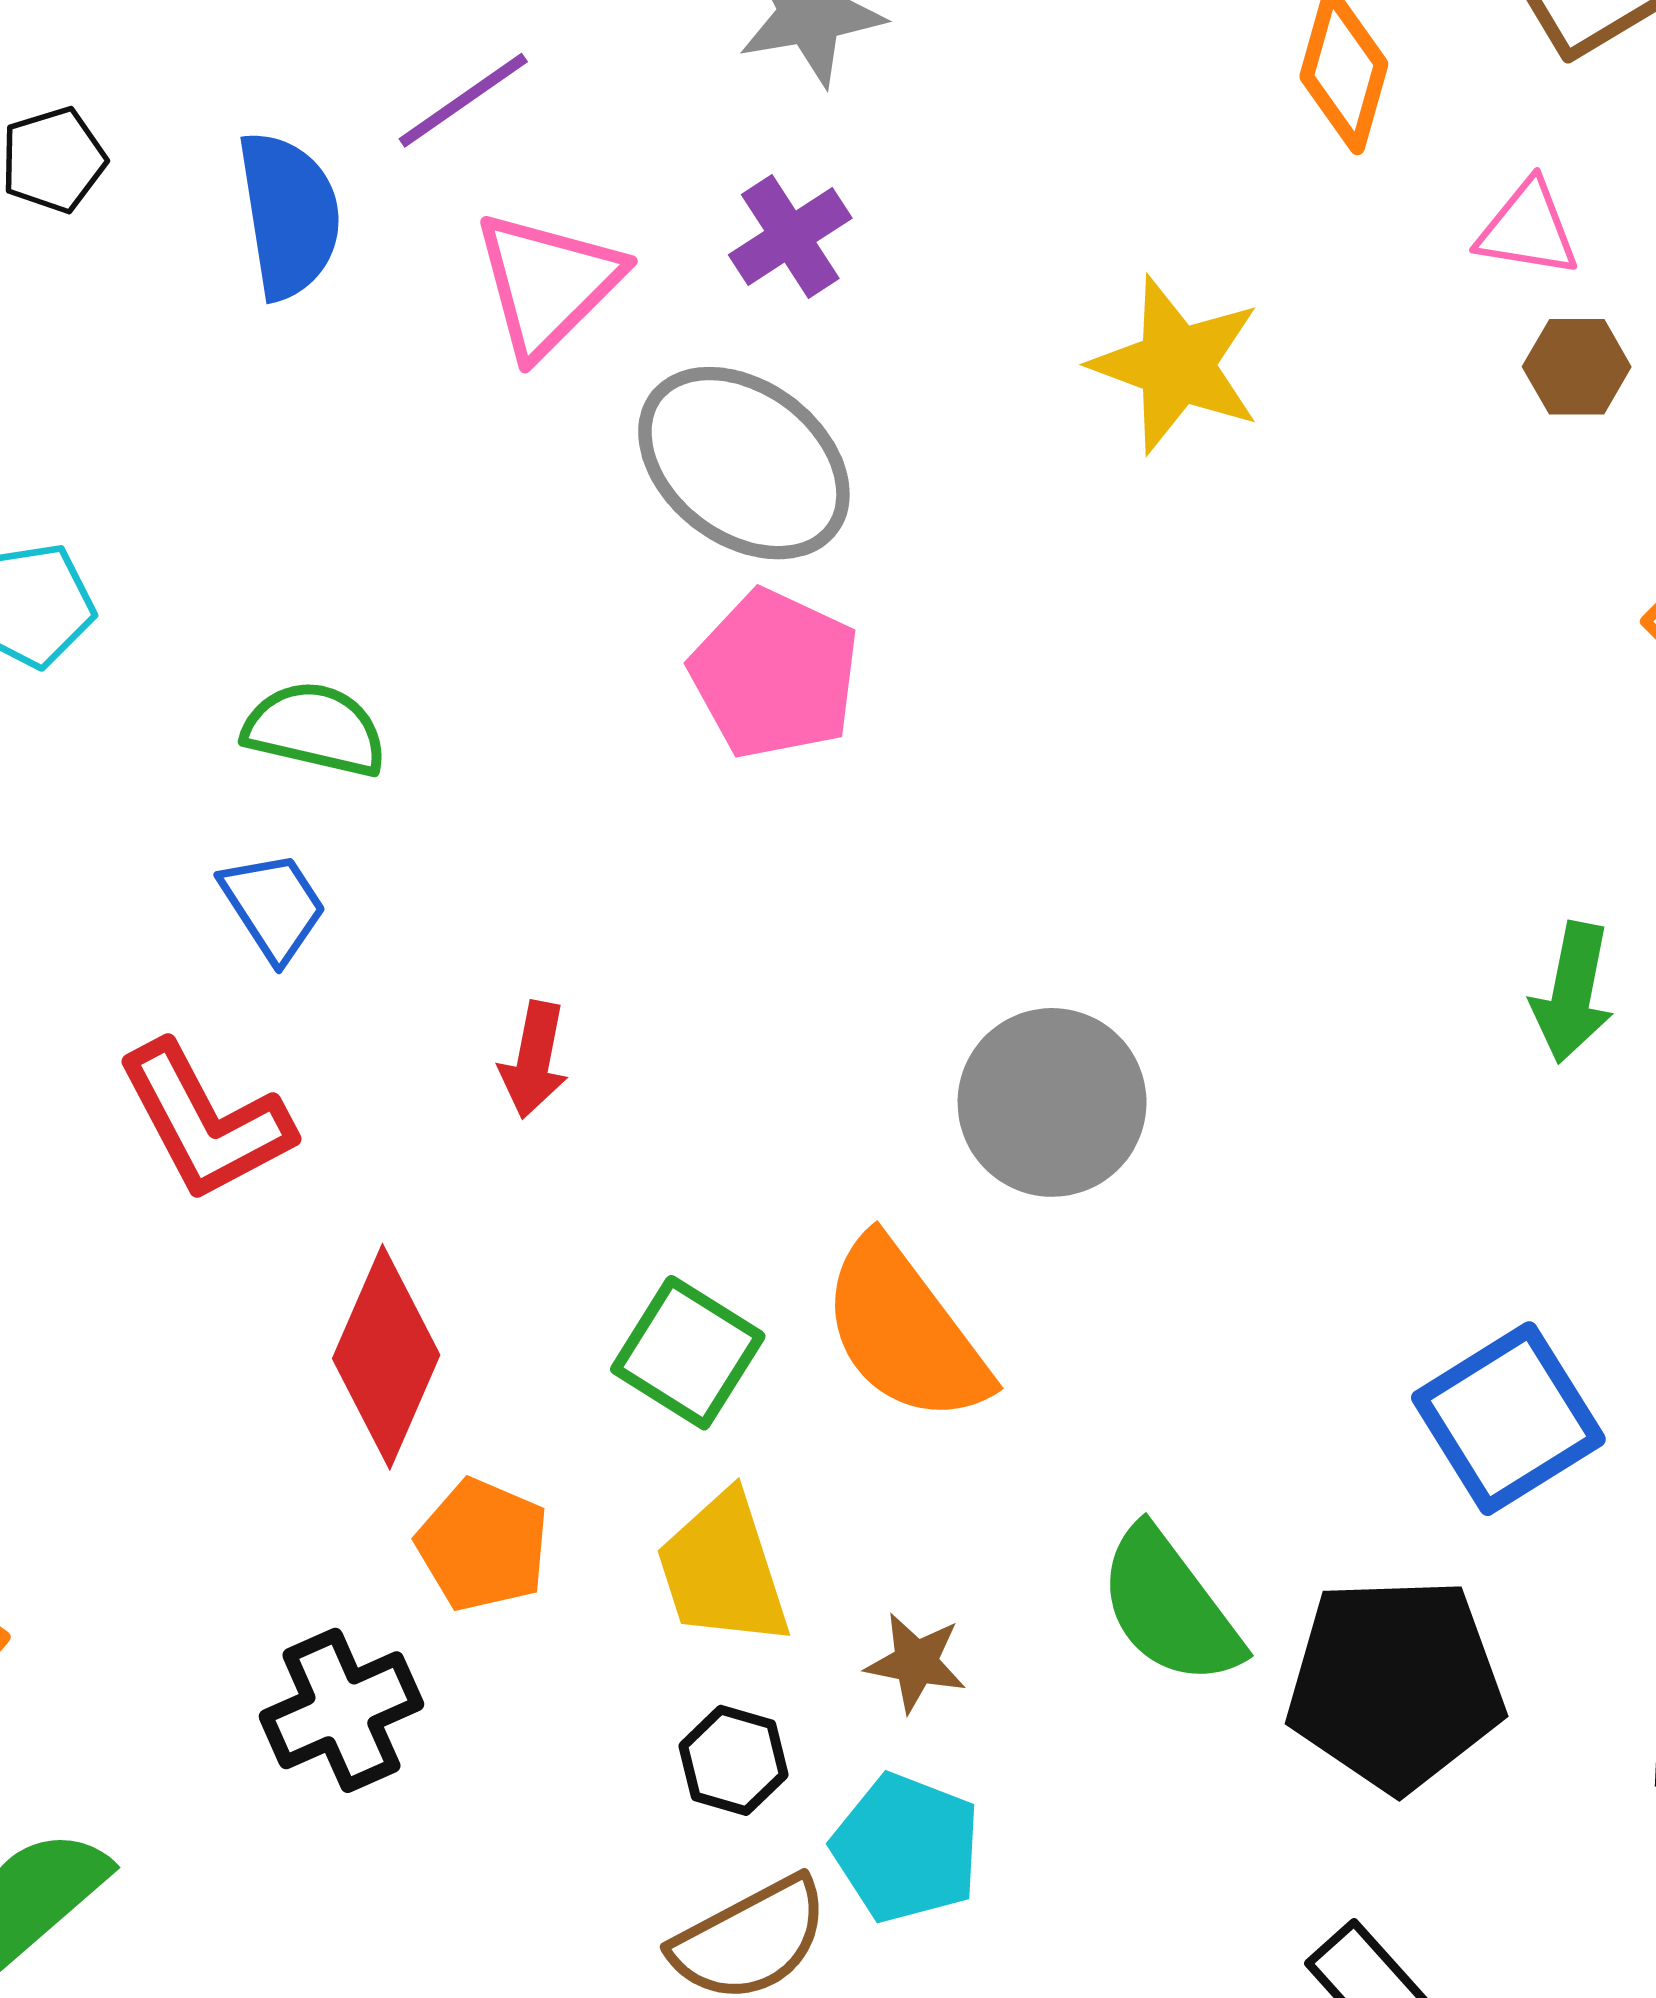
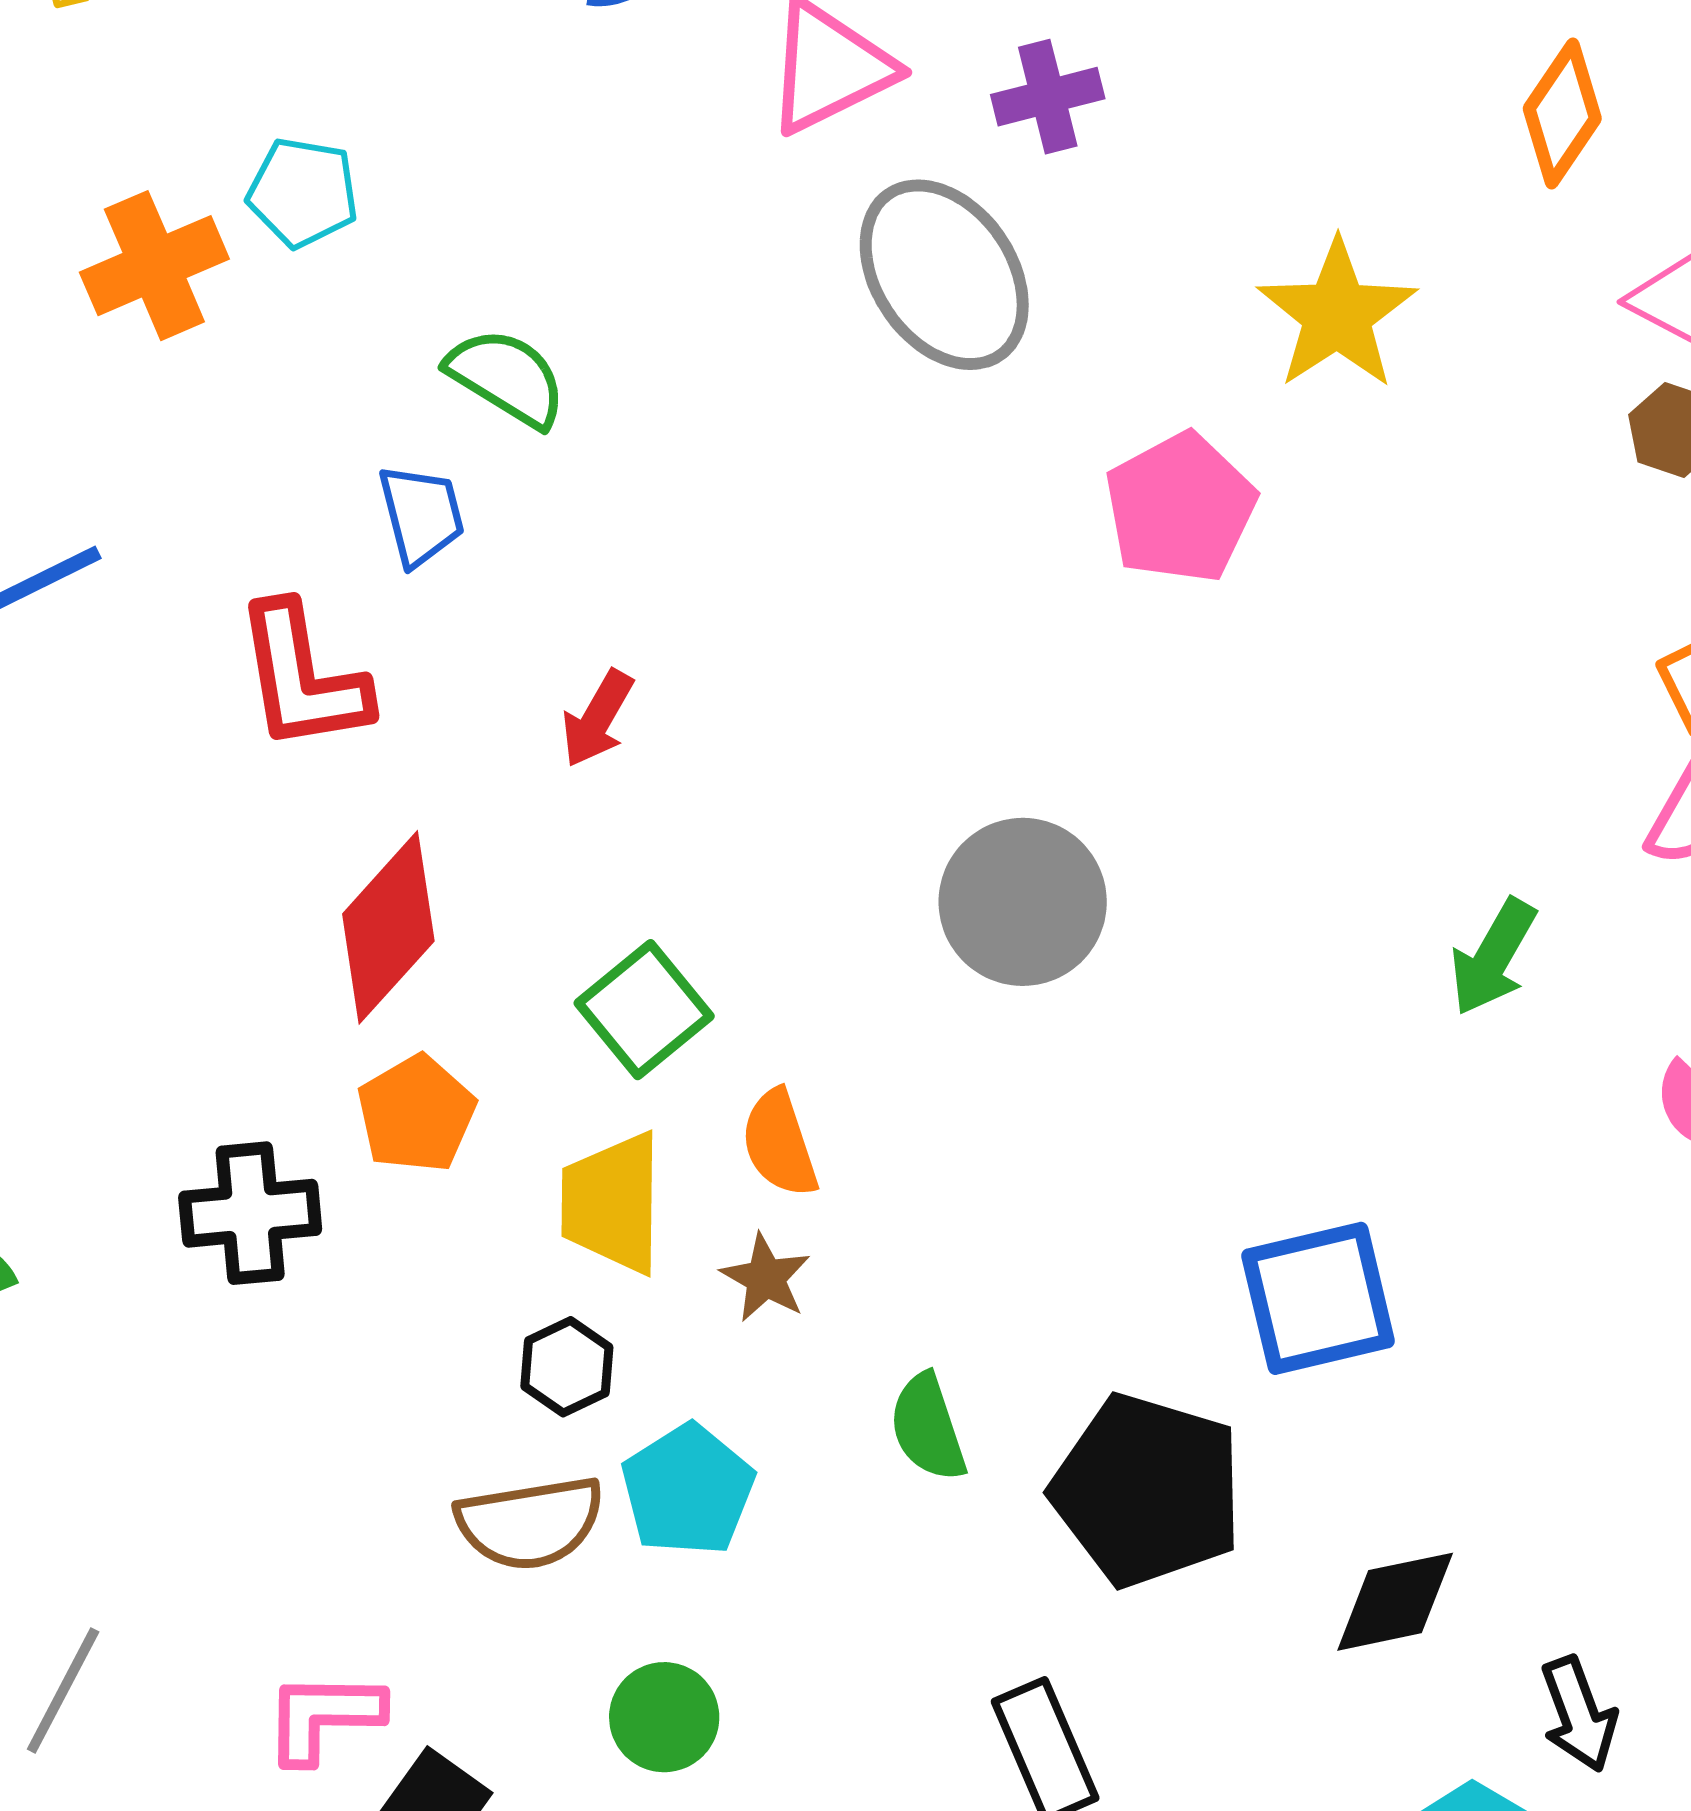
pink pentagon: (775, 674) -> (1180, 508), moved
orange semicircle: (905, 1331) -> (779, 1143), moved, size x0.6
green semicircle: (1170, 1607) -> (928, 1427), moved, size x0.7
brown star: (916, 1662) -> (766, 1278), moved

